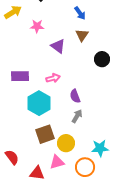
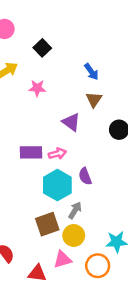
purple triangle: (58, 46) -> (71, 122), moved
purple rectangle: (20, 76) -> (31, 152), moved
cyan hexagon: (39, 103) -> (57, 185), moved
gray arrow: (77, 116) -> (75, 210), moved

